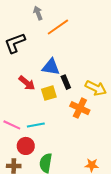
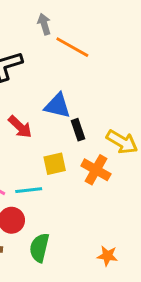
orange line: (58, 27) -> (72, 47), turned 60
yellow square: (49, 93) -> (55, 164), moved

